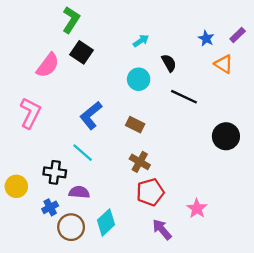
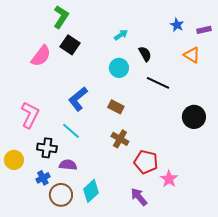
purple rectangle: (238, 35) -> (204, 30), turned 32
blue star: (206, 38) -> (177, 25), moved
pink L-shape: (30, 113) -> (30, 115), moved
red pentagon: (150, 192) -> (146, 162), moved, turned 30

